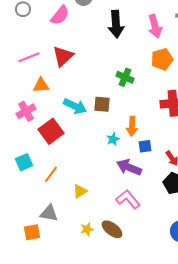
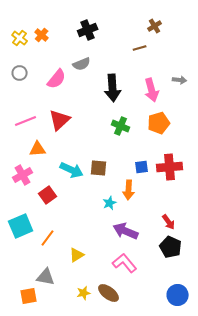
green cross: (125, 77) -> (121, 126), moved
red square: (51, 131) -> (48, 195), size x0.7
blue square: (145, 146) -> (142, 167), moved
cyan square: (24, 162) -> (21, 226), size x1.4

